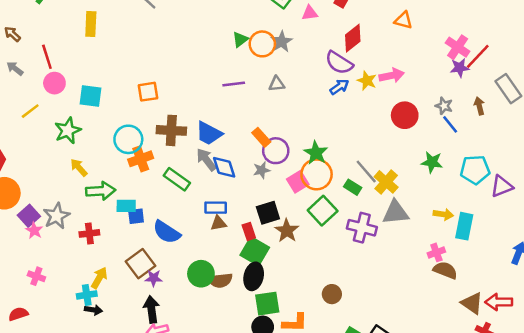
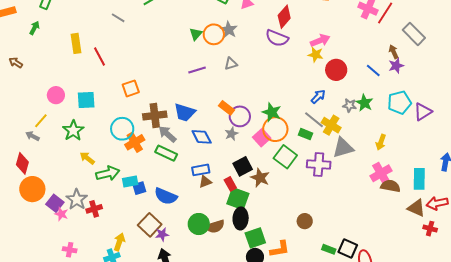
red line: (47, 57) -> (100, 57), moved
gray arrow: (15, 68) -> (32, 136), moved
purple star: (460, 68) -> (396, 66), moved
yellow star: (367, 81) -> (316, 55), moved
blue arrow: (339, 87) -> (318, 97), moved
gray star: (444, 106) -> (349, 105), moved
gray arrow: (206, 160) -> (167, 134), moved
green star: (432, 162) -> (364, 103), turned 30
yellow arrow: (443, 214) -> (381, 142), turned 112
cyan rectangle: (464, 226) -> (419, 179), moved
red cross: (89, 233) -> (94, 209), moved
pink cross: (436, 252) -> (381, 173), size x1.5

